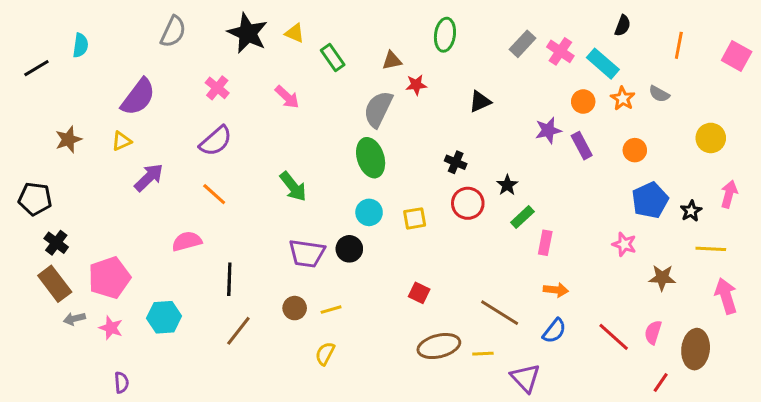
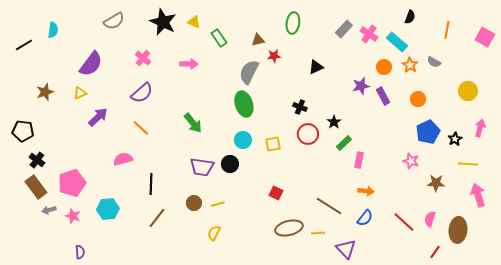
gray semicircle: (173, 32) -> (114, 21), turned 35
pink arrow: (287, 97) -> (189, 64), turned -42

